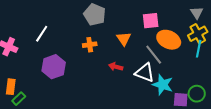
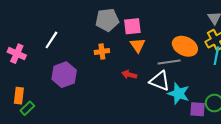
gray pentagon: (95, 15) -> (107, 20), turned -30
pink square: (151, 21) -> (132, 26), moved
gray line: (154, 55) -> (169, 62), turned -60

